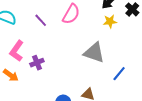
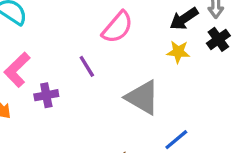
purple line: (41, 20) -> (87, 66), moved

